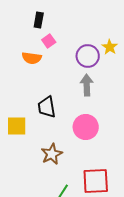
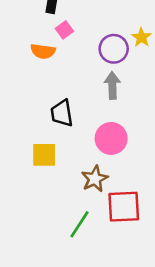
yellow square: (17, 126) -> (44, 155), moved
brown star: (52, 154) -> (95, 179), moved

